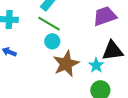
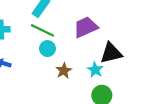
purple trapezoid: (105, 16) -> (86, 27), moved
brown star: (66, 64) -> (64, 71), size x0.6

